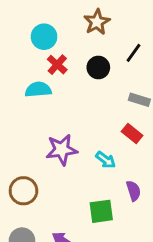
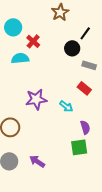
cyan circle: (44, 37) -> (13, 27), moved
black circle: (98, 68) -> (72, 48), moved
green square: (101, 211) -> (79, 147), moved

